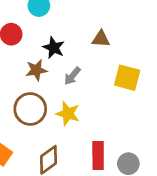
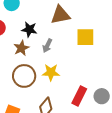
brown triangle: (101, 39) -> (60, 15), size x1.5
red rectangle: (98, 155) -> (79, 96), turned 42

